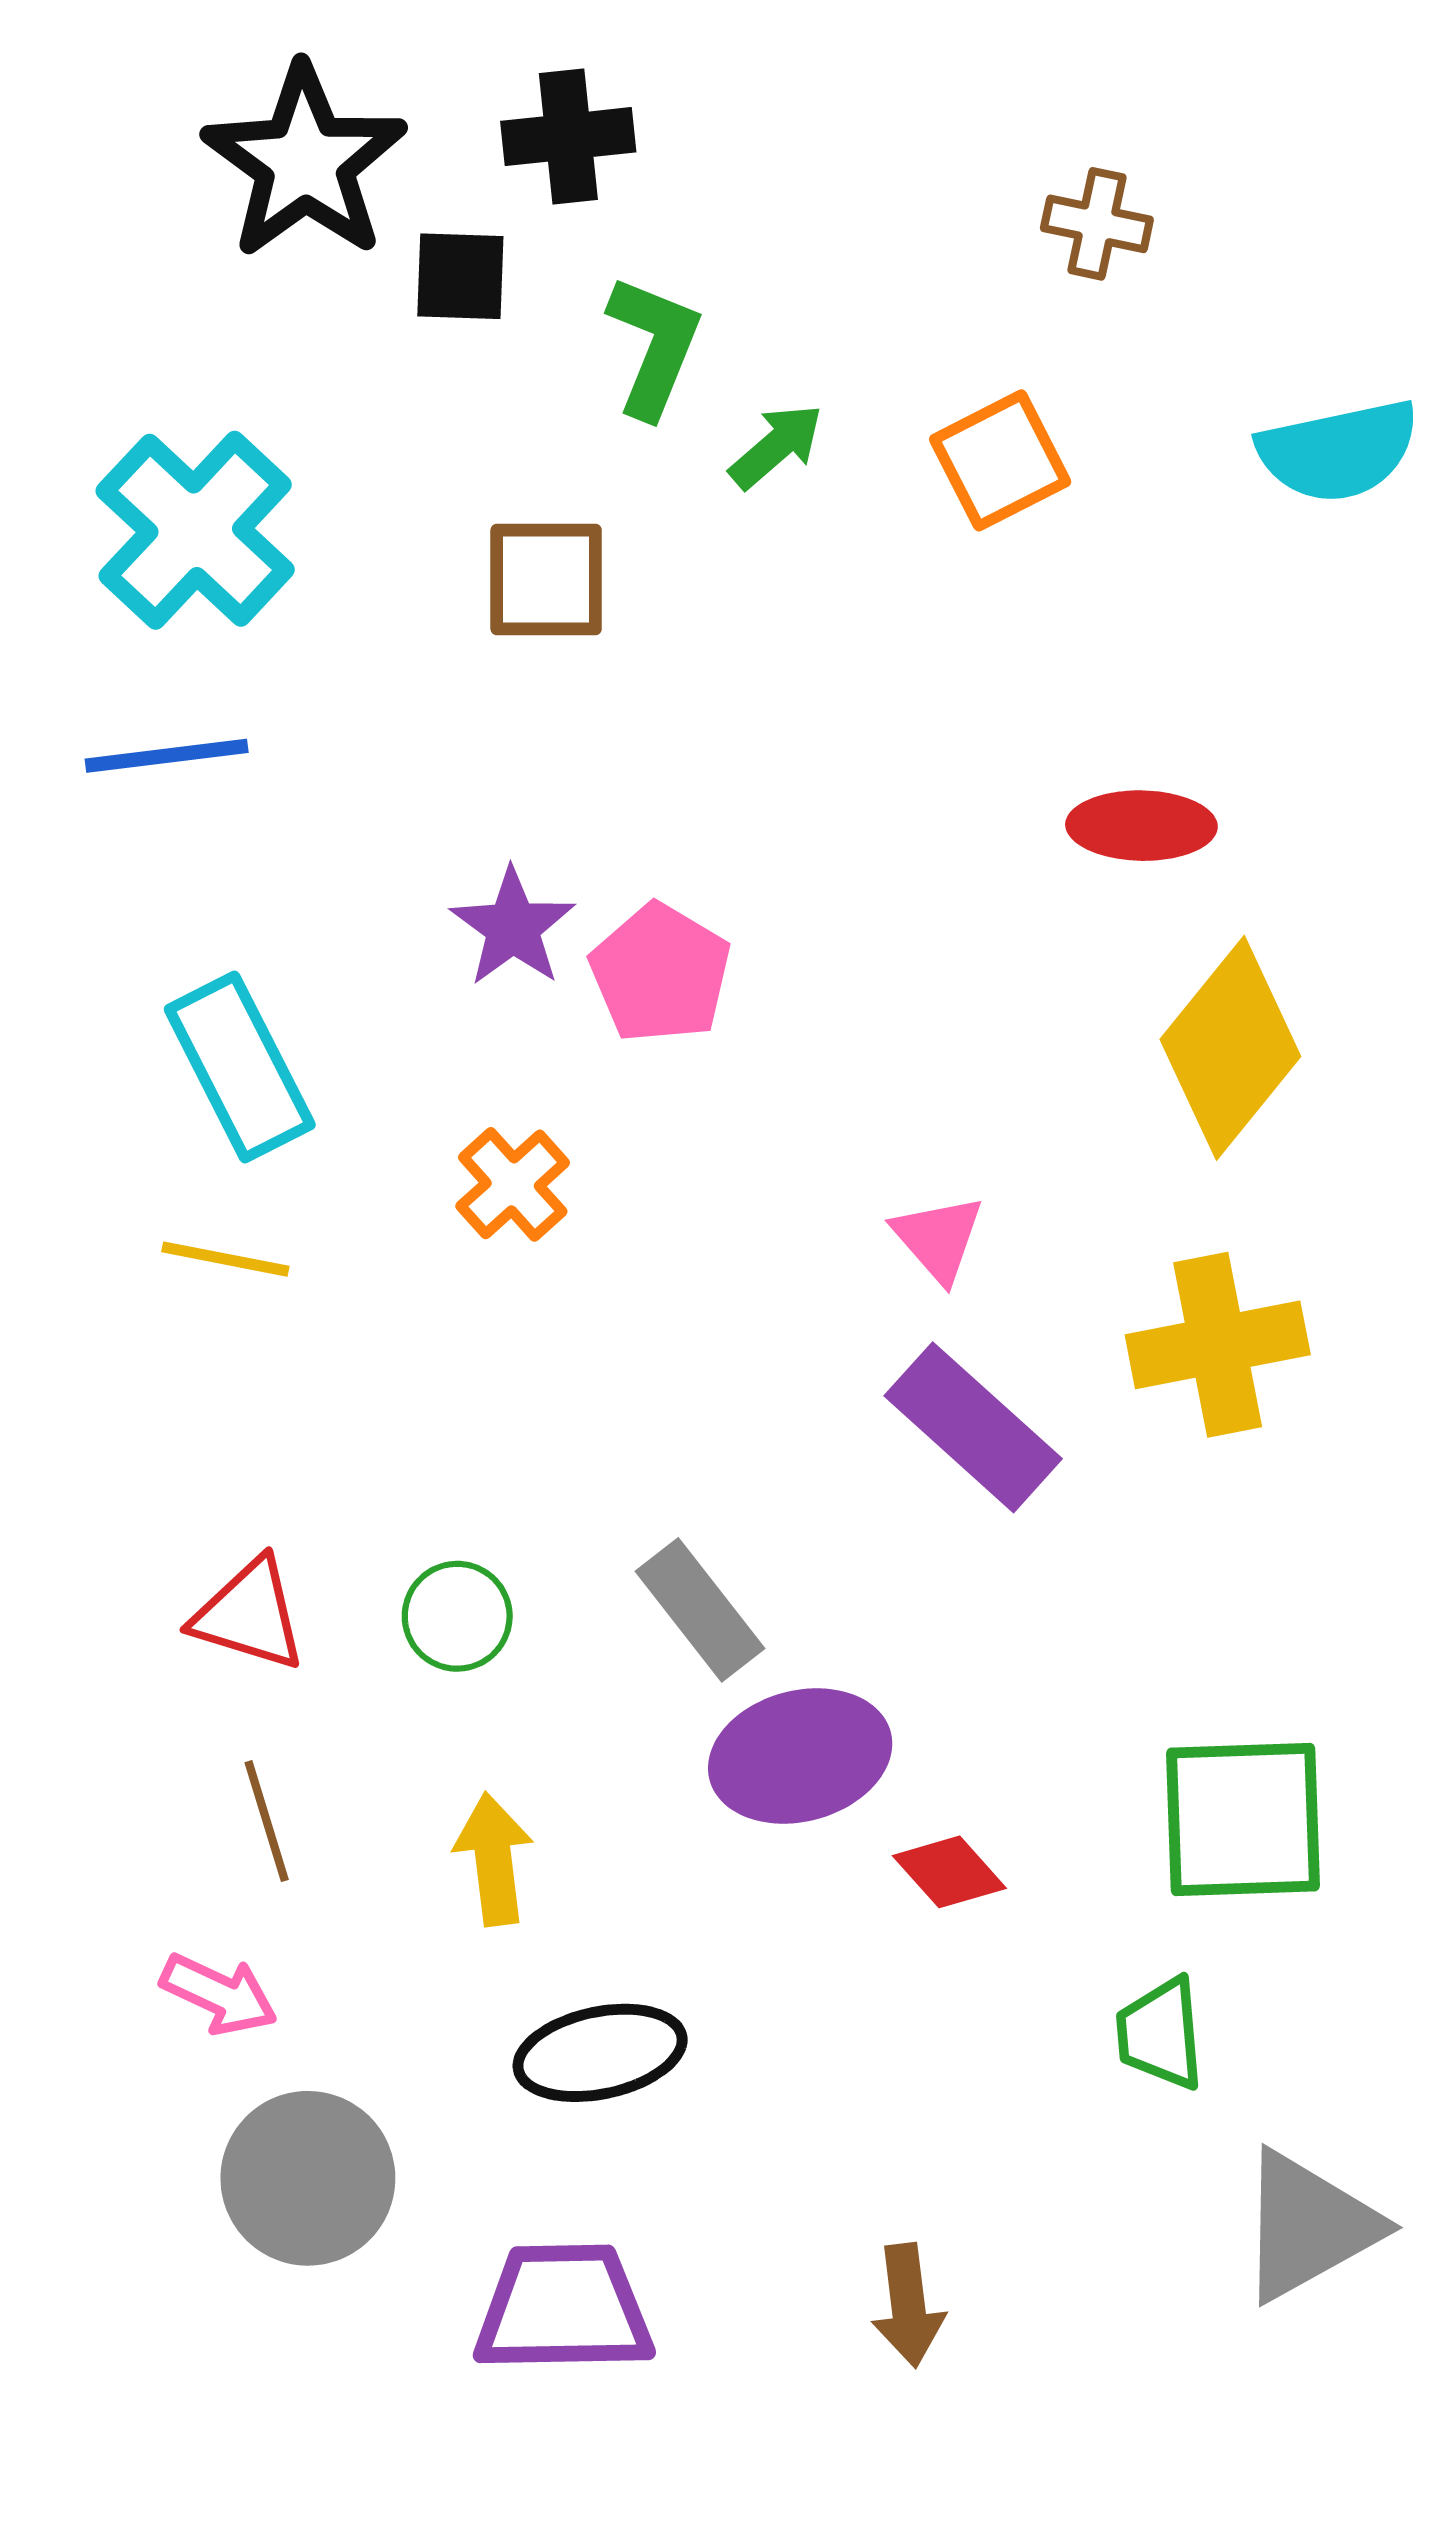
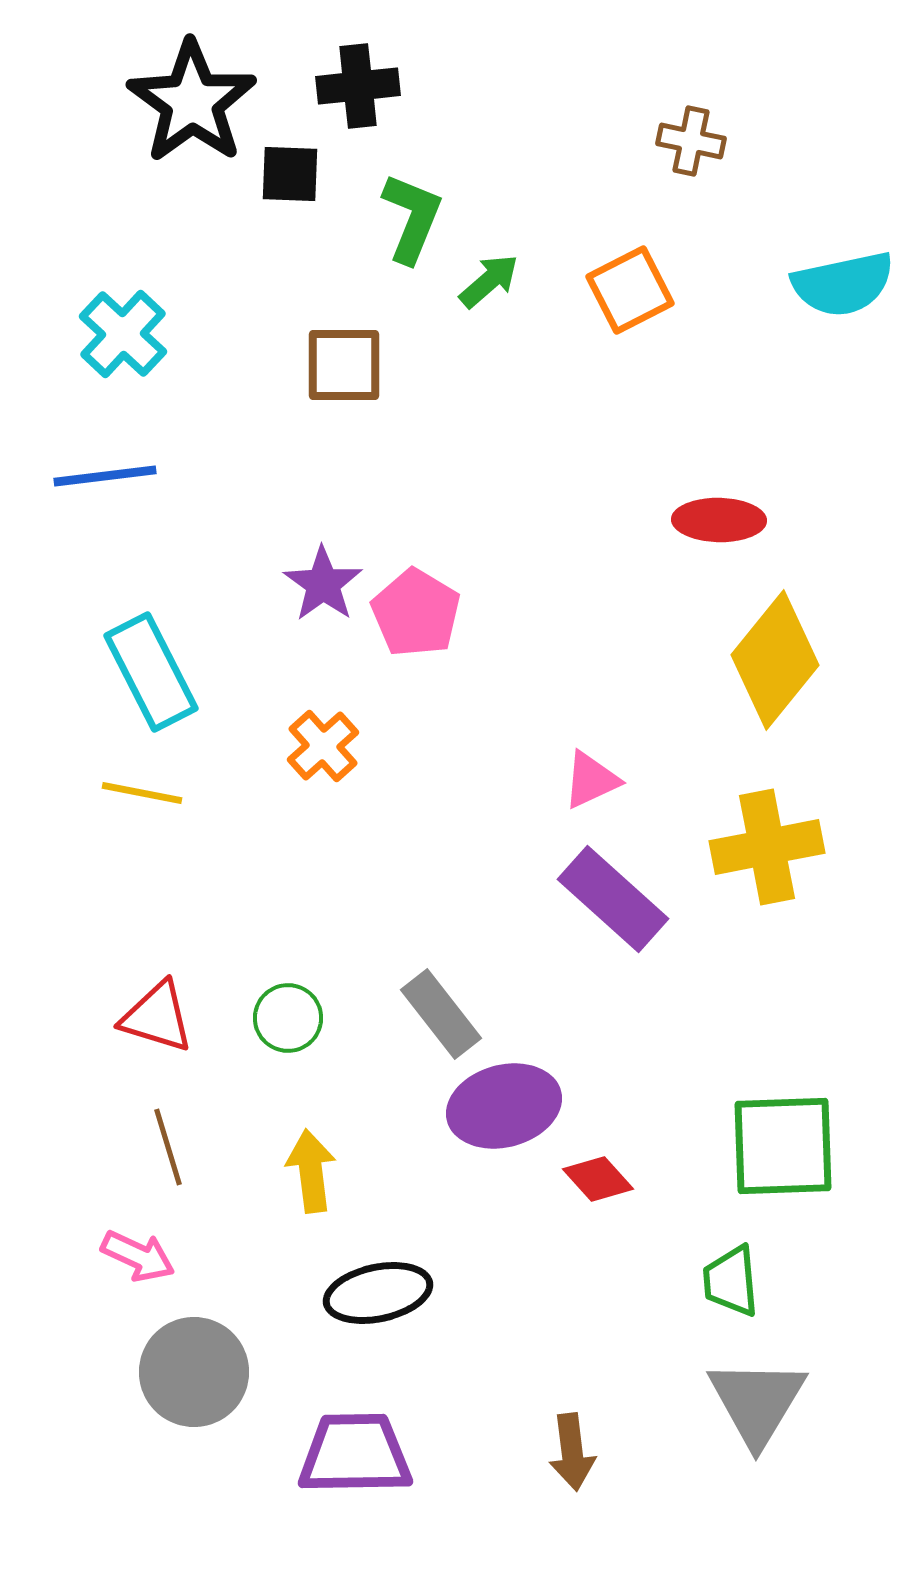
cyan cross: (195, 530) -> (123, 334), size x0.7
pink triangle: (938, 1238) -> (591, 780), turned 46
gray triangle: (1308, 2226) -> (757, 1402), moved, turned -30

